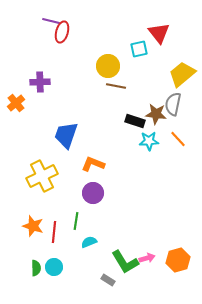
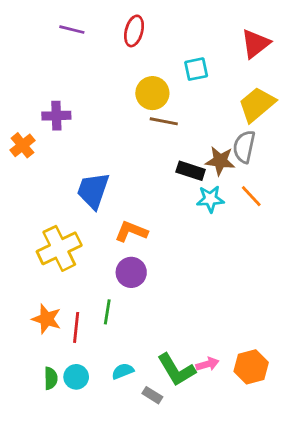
red ellipse: (62, 32) -> (134, 31), moved
red triangle: (159, 33) -> (255, 44), moved, turned 30
cyan semicircle: (89, 242) -> (123, 371), moved

